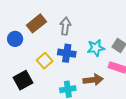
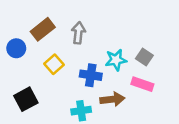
blue cross: (67, 53) -> (91, 75), moved
yellow square: (45, 61) -> (54, 64), moved

